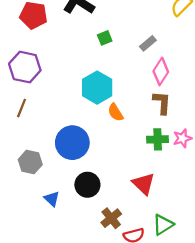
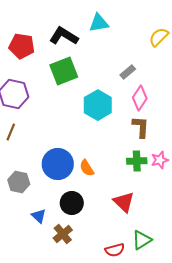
green square: (105, 38) -> (64, 71), moved, size x2.0
cyan hexagon: (97, 88) -> (98, 105), moved
orange semicircle: (115, 112) -> (87, 168), moved
brown cross: (111, 218) -> (63, 234), moved

